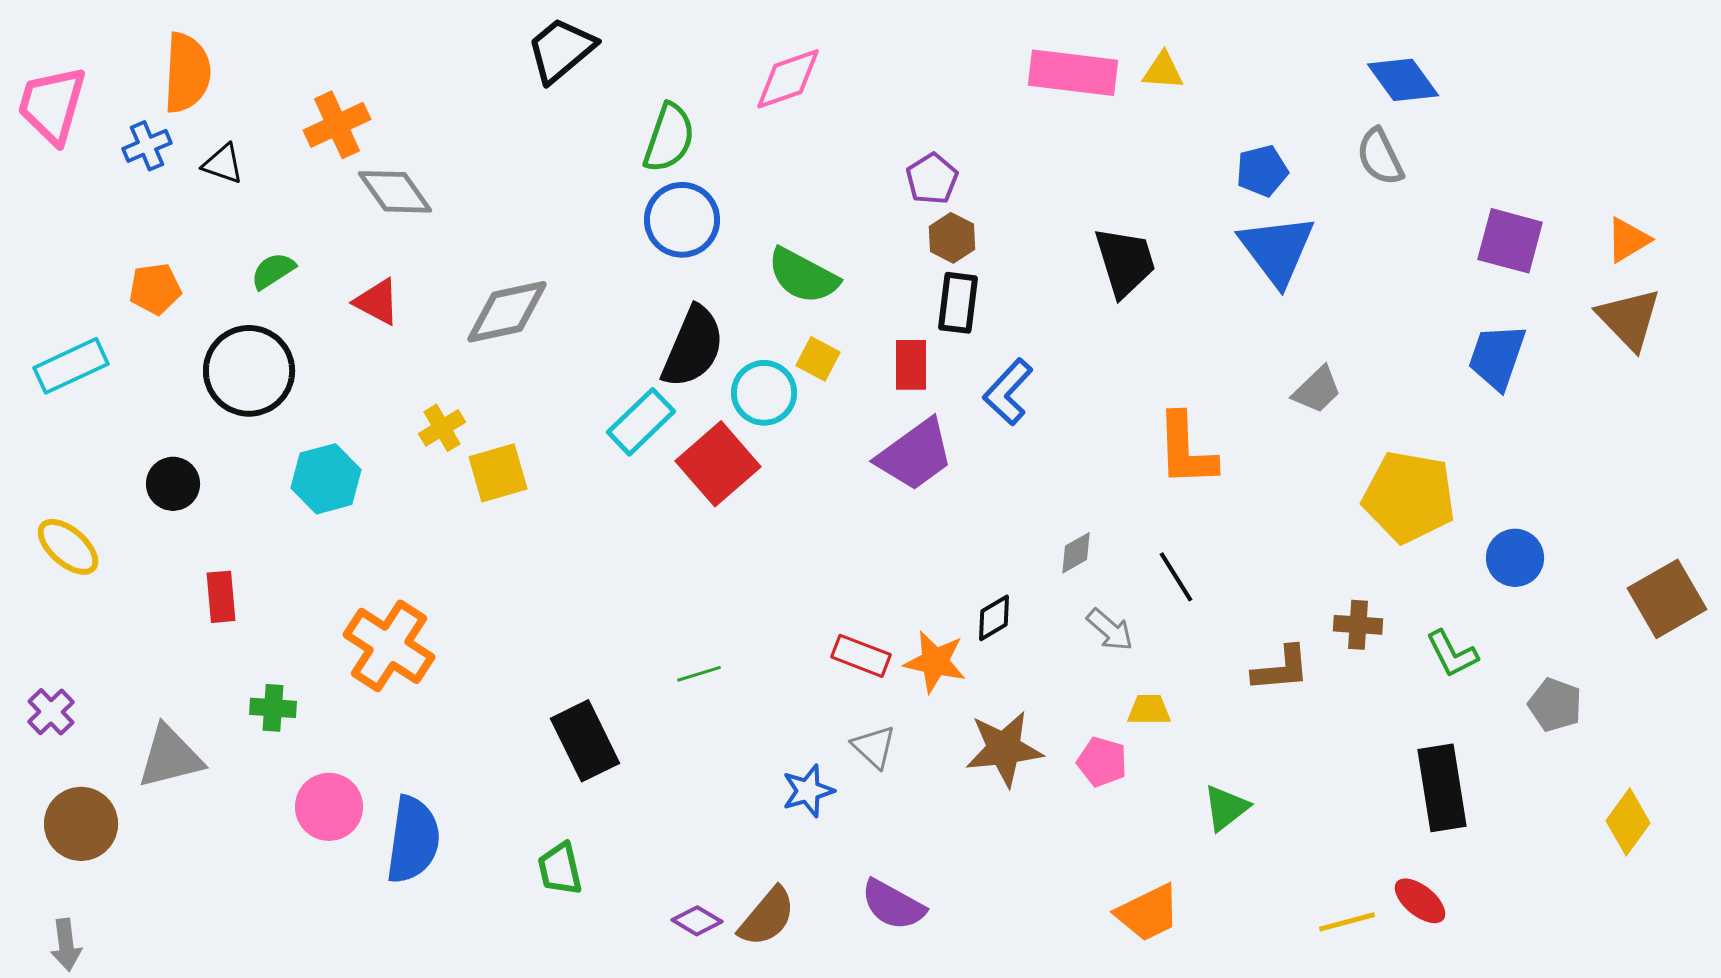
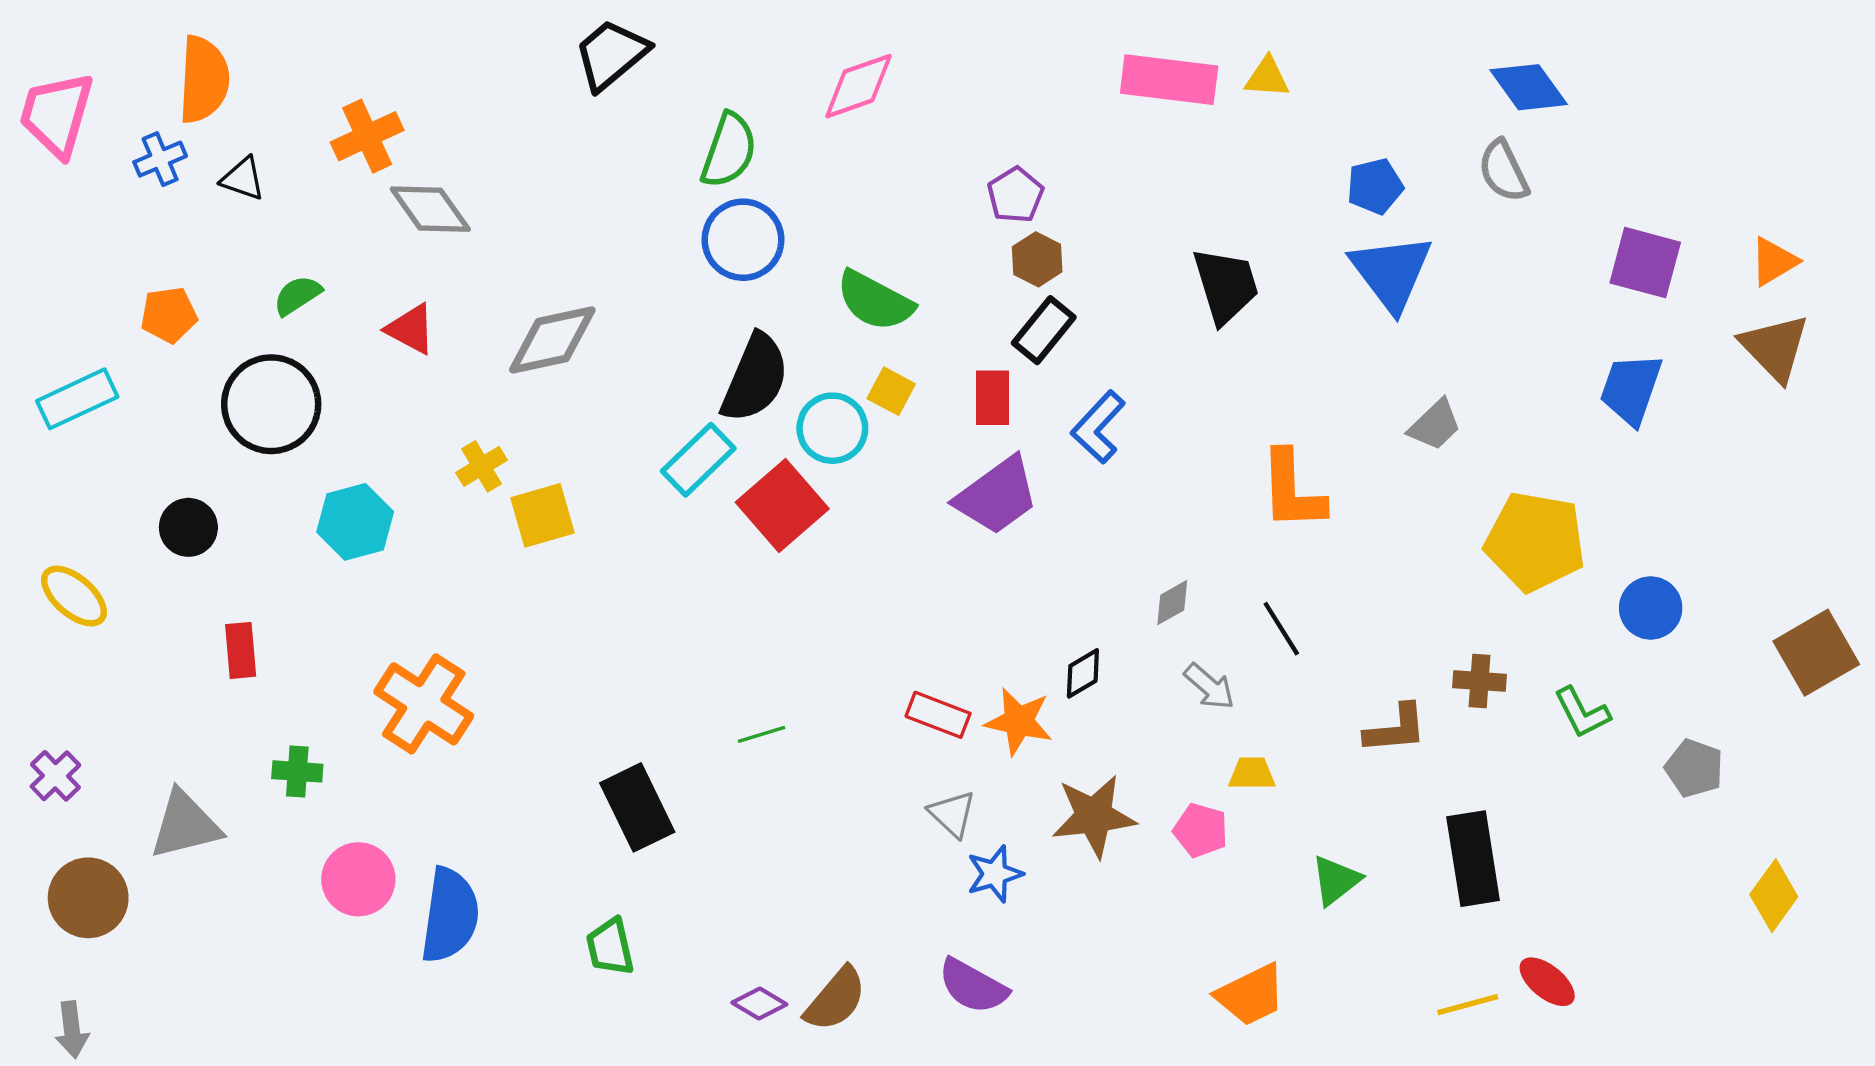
black rectangle: (958, 303) -> (1044, 330), turned 32
black rectangle: (1442, 788) -> (1473, 859), moved
blue star: (808, 791) -> (995, 874), moved

